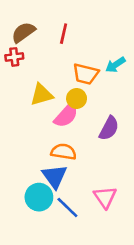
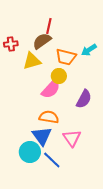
brown semicircle: (23, 32) -> (42, 41), moved
yellow triangle: (42, 95) -> (32, 61), moved
pink triangle: (105, 197) -> (72, 138), moved

